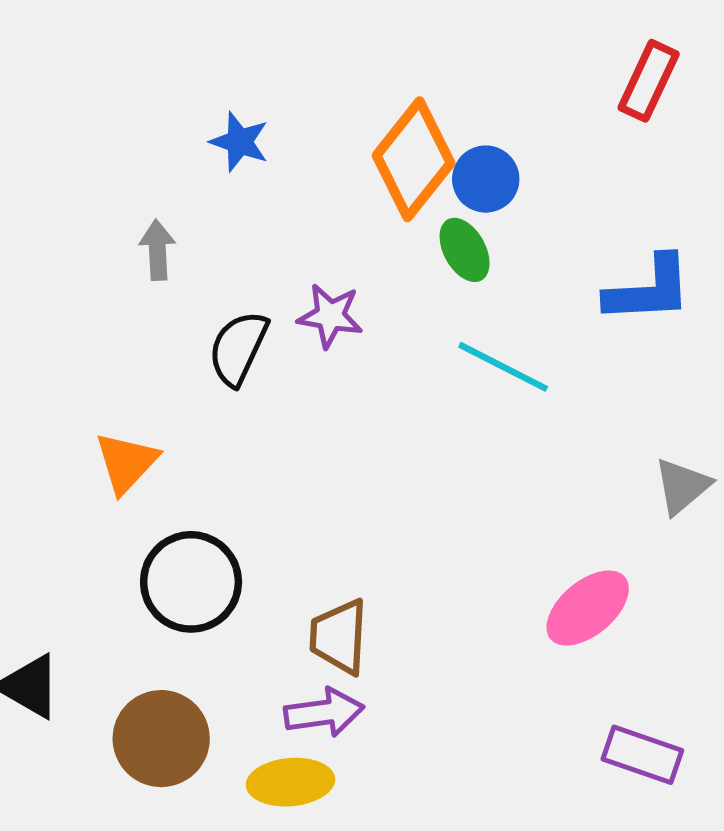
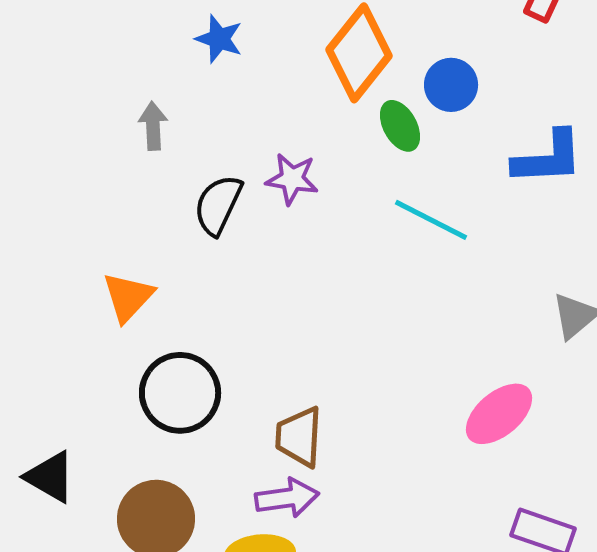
blue circle: (486, 179) -> (451, 85), moved

